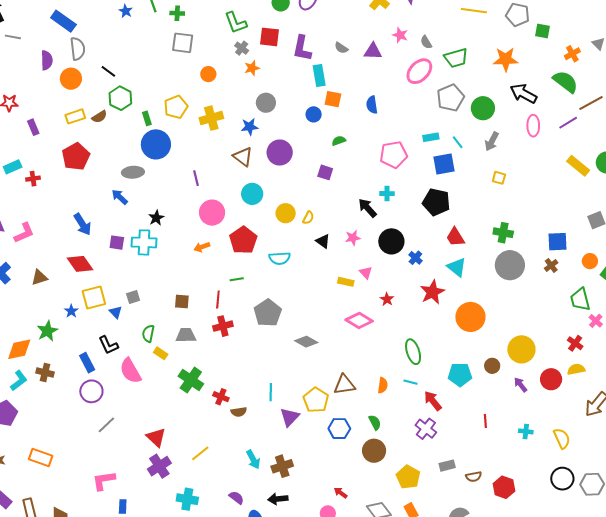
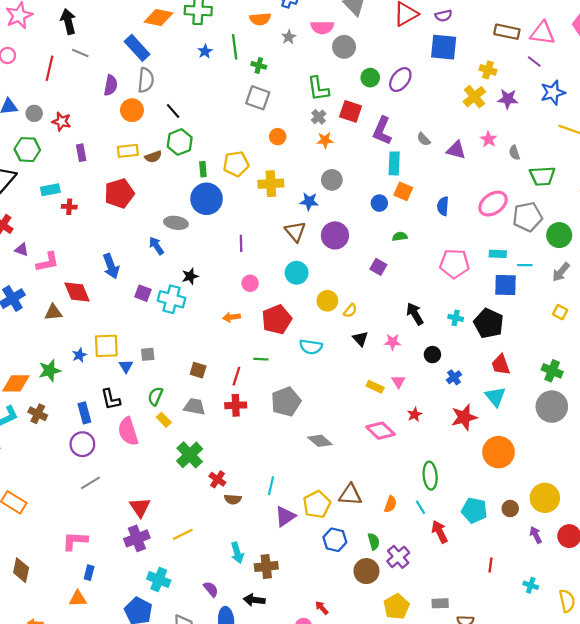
pink ellipse: (419, 71) -> (493, 204), moved
cyan line: (458, 142) -> (525, 265), turned -64
cyan cross: (387, 194) -> (456, 318), moved
pink circle: (212, 213) -> (250, 283), size x0.6
black circle: (391, 241) -> (432, 355), size x0.6
red diamond: (80, 264) -> (77, 292), moved
cyan line: (410, 382) -> (420, 507), turned 32
purple cross: (426, 429) -> (398, 557), moved

